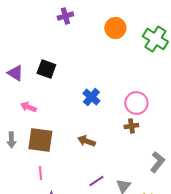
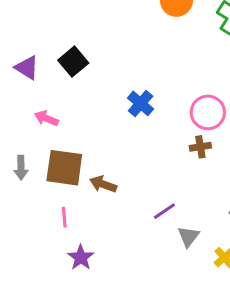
black square: (46, 69) -> (73, 62), turned 30
brown arrow: (86, 141) -> (103, 184), moved
purple line: (96, 181) -> (164, 211), moved

